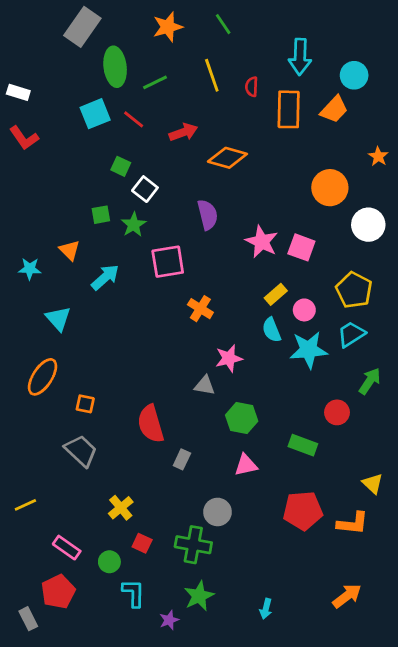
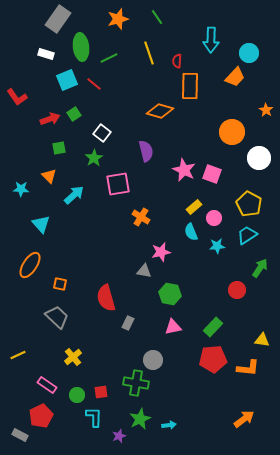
white rectangle: (18, 92) -> (46, 54), moved
orange rectangle: (289, 109) -> (190, 86), moved
red arrow: (183, 132) -> (50, 119), moved
green square: (121, 166) -> (74, 114), moved, turned 32
green square: (101, 215) -> (59, 148), moved
cyan star: (309, 350) -> (217, 246), size x0.6
green rectangle: (303, 445) -> (213, 327), moved, turned -66
yellow triangle: (373, 484) -> (262, 340), turned -35
yellow cross: (121, 508) -> (73, 357), moved
red square: (142, 543) -> (101, 392), moved, turned -32
cyan arrow: (266, 609) -> (169, 425), moved, turned -112
gray rectangle: (28, 619) -> (20, 435), turned -35

